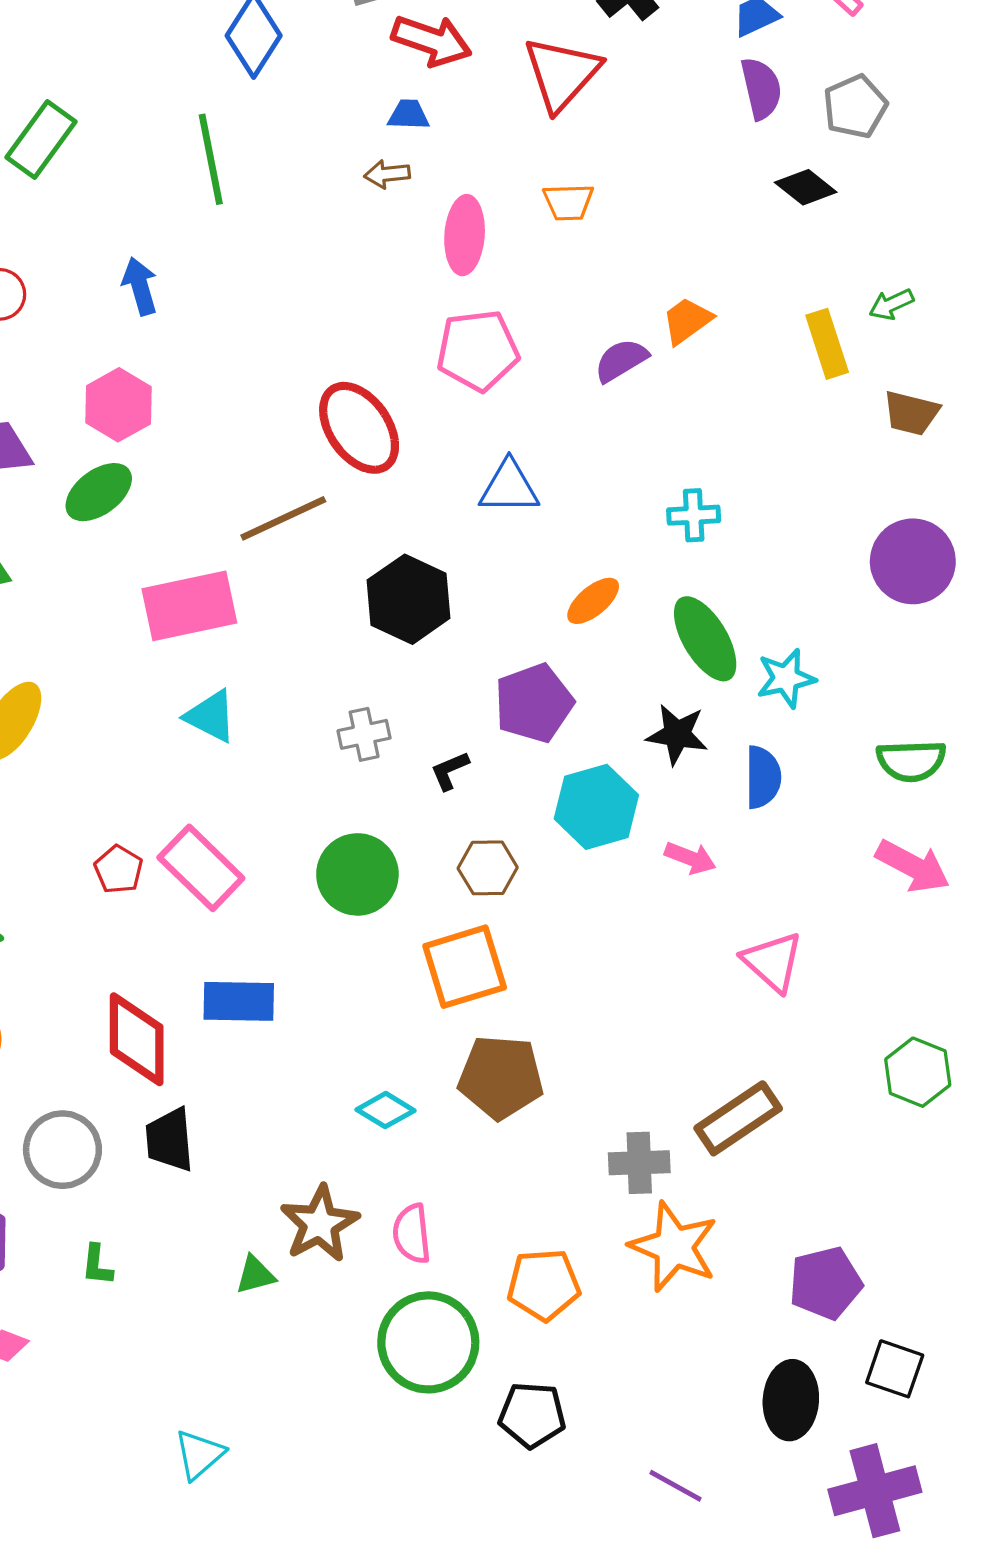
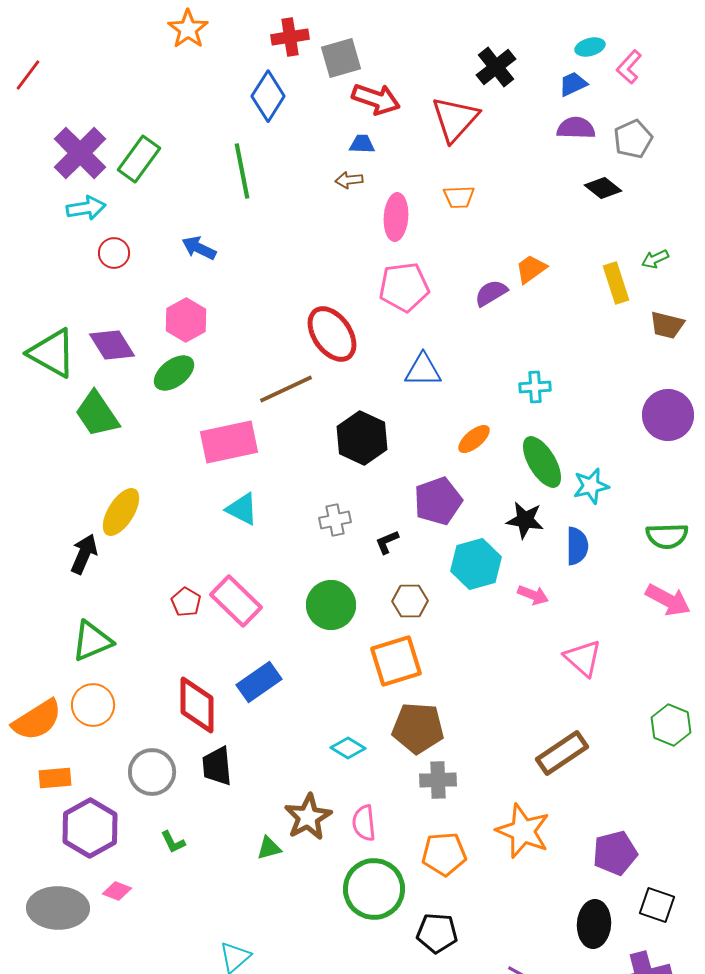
purple semicircle: (761, 88) -> (576, 128), turned -75
blue arrow: (140, 286) -> (199, 248), turned -48
blue rectangle: (239, 1001) -> (259, 682), turned -36
gray cross: (639, 1163) -> (438, 780), moved
green L-shape: (97, 1265) -> (173, 842), turned -32

